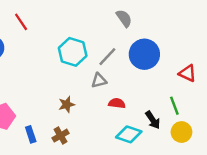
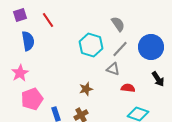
gray semicircle: (124, 18) -> (118, 24), moved
gray triangle: (99, 81) -> (113, 69), turned 32
black arrow: (153, 120) -> (158, 79), moved

